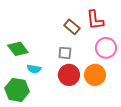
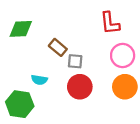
brown rectangle: (72, 27) -> (58, 47), moved
green diamond: (18, 49) -> (21, 29), moved, turned -55
orange circle: (95, 75) -> (125, 87), moved

